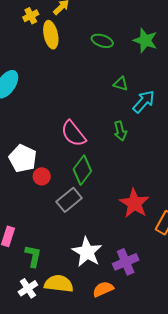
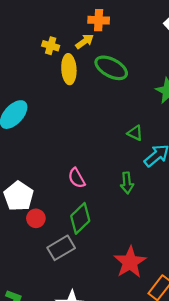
yellow cross: (31, 16) -> (51, 46), turned 35
green ellipse: (102, 41) -> (111, 68), moved, size x1.4
pink semicircle: (73, 134) -> (77, 178), size x0.7

